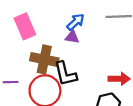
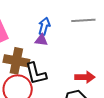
blue arrow: (76, 22) -> (44, 26), turned -30

